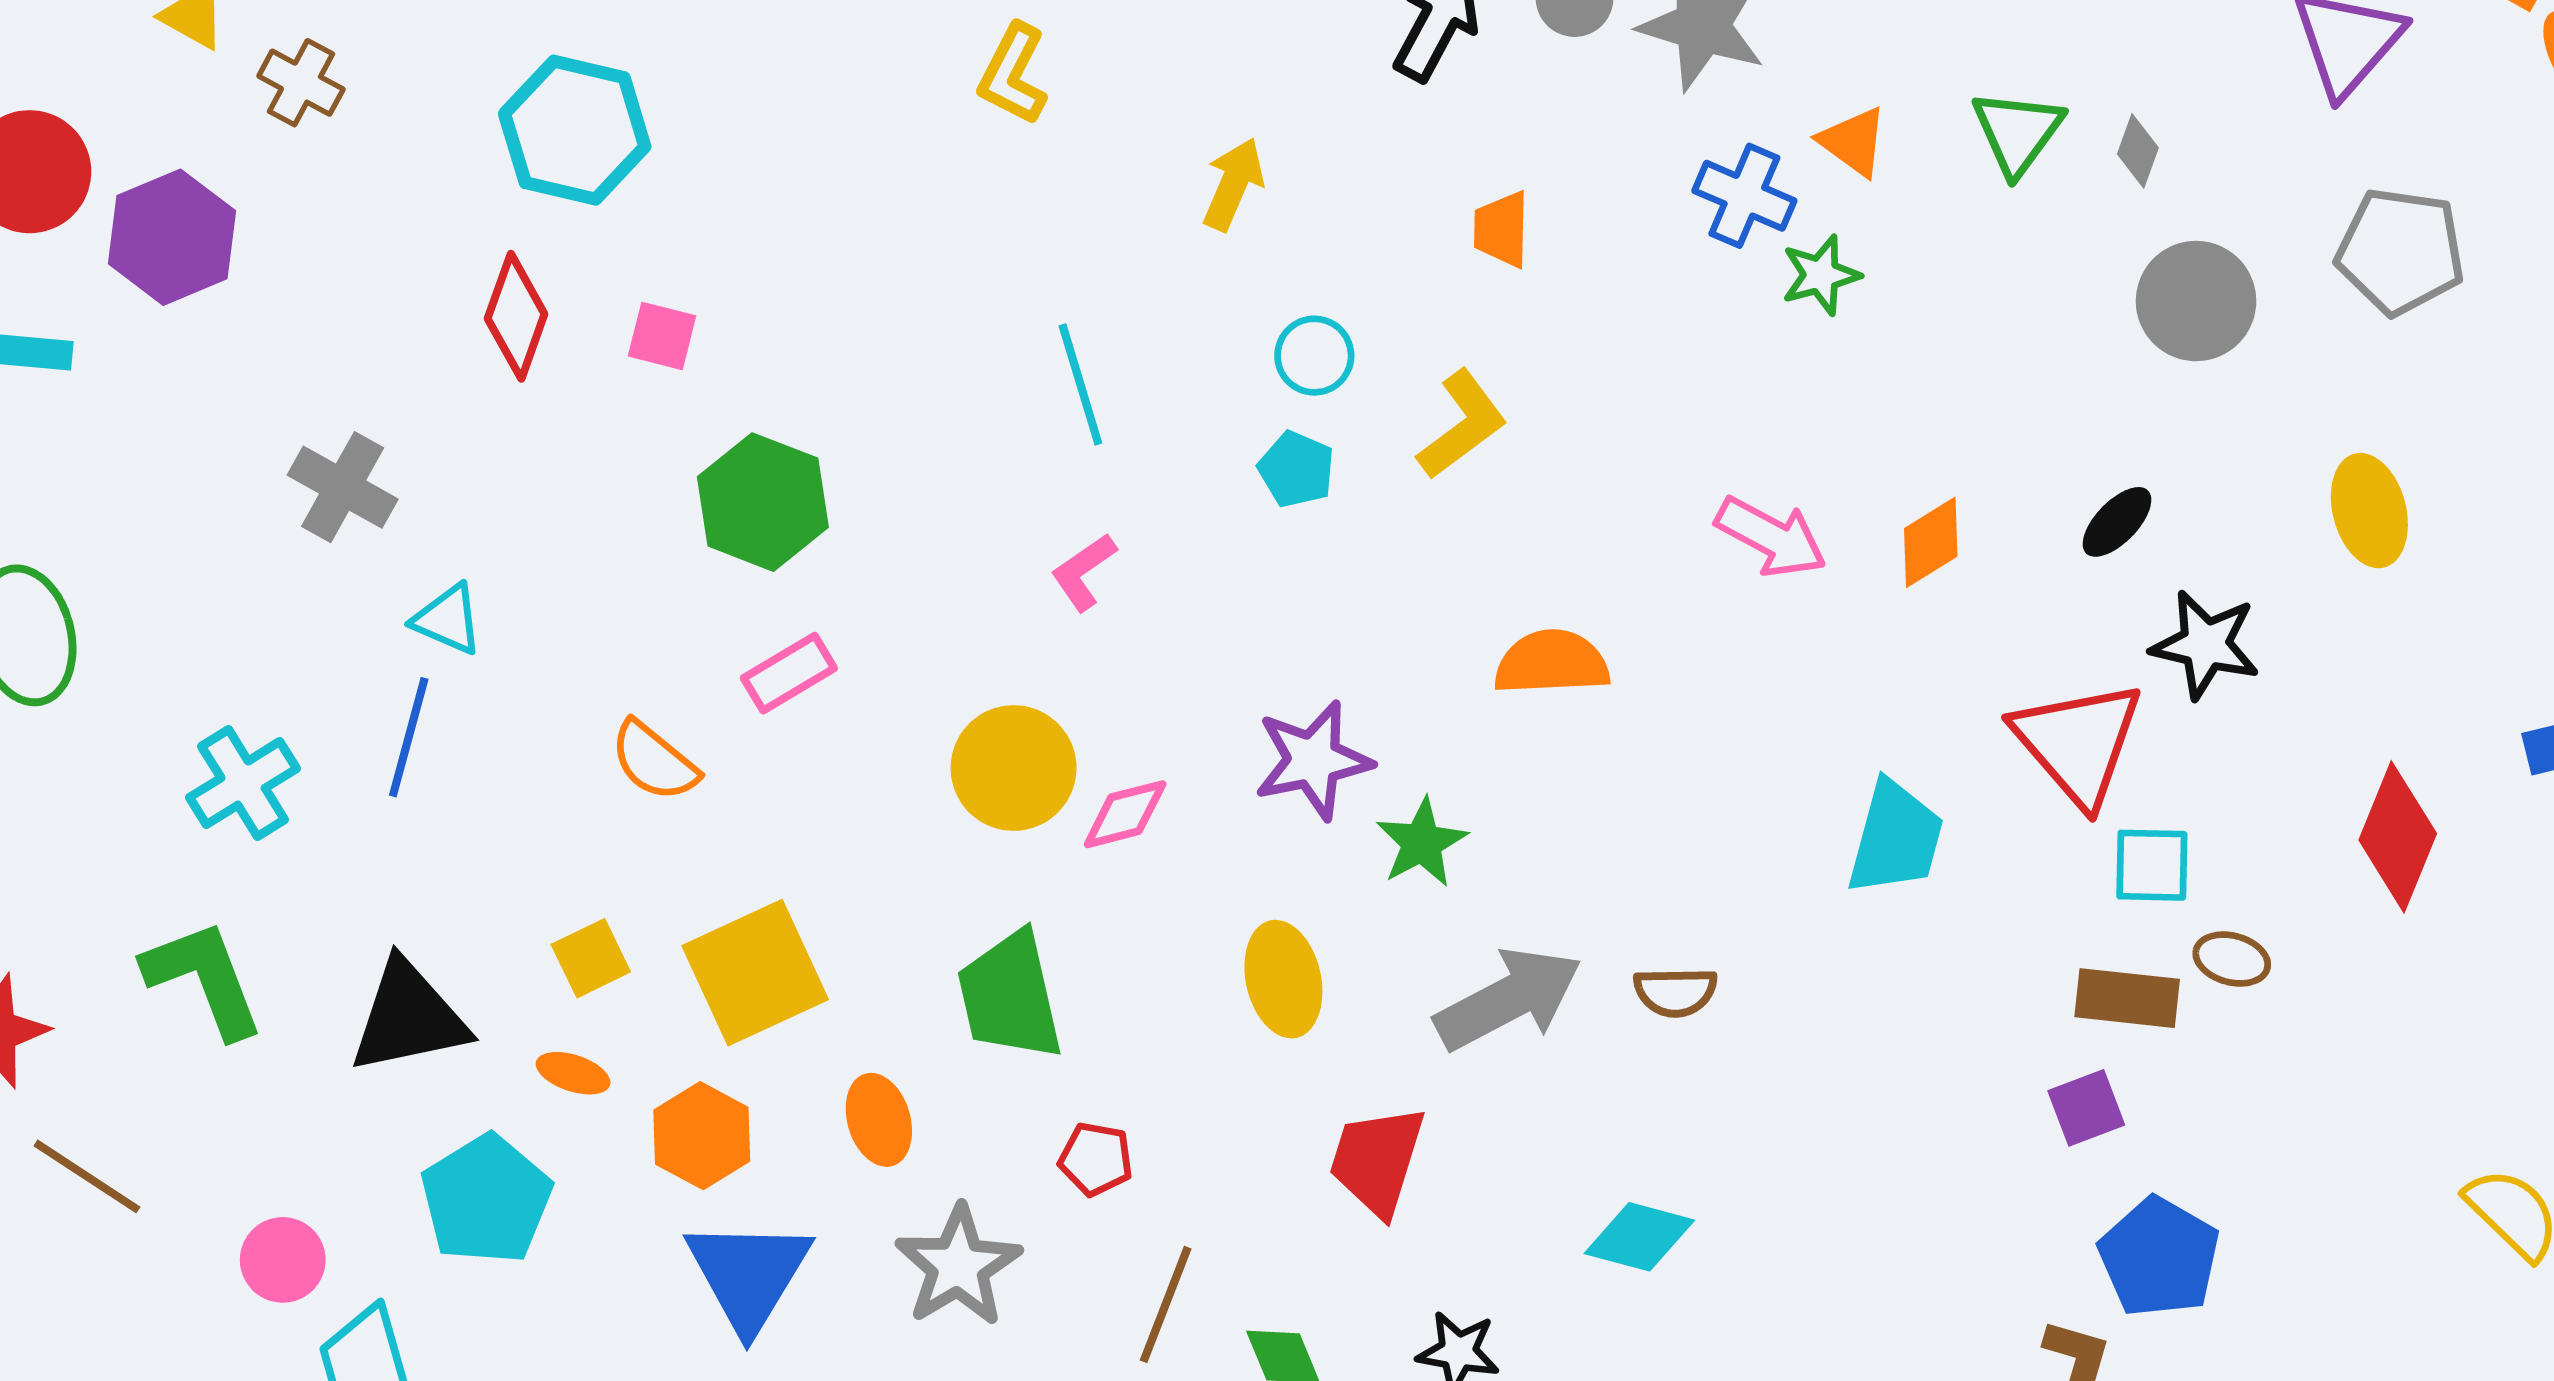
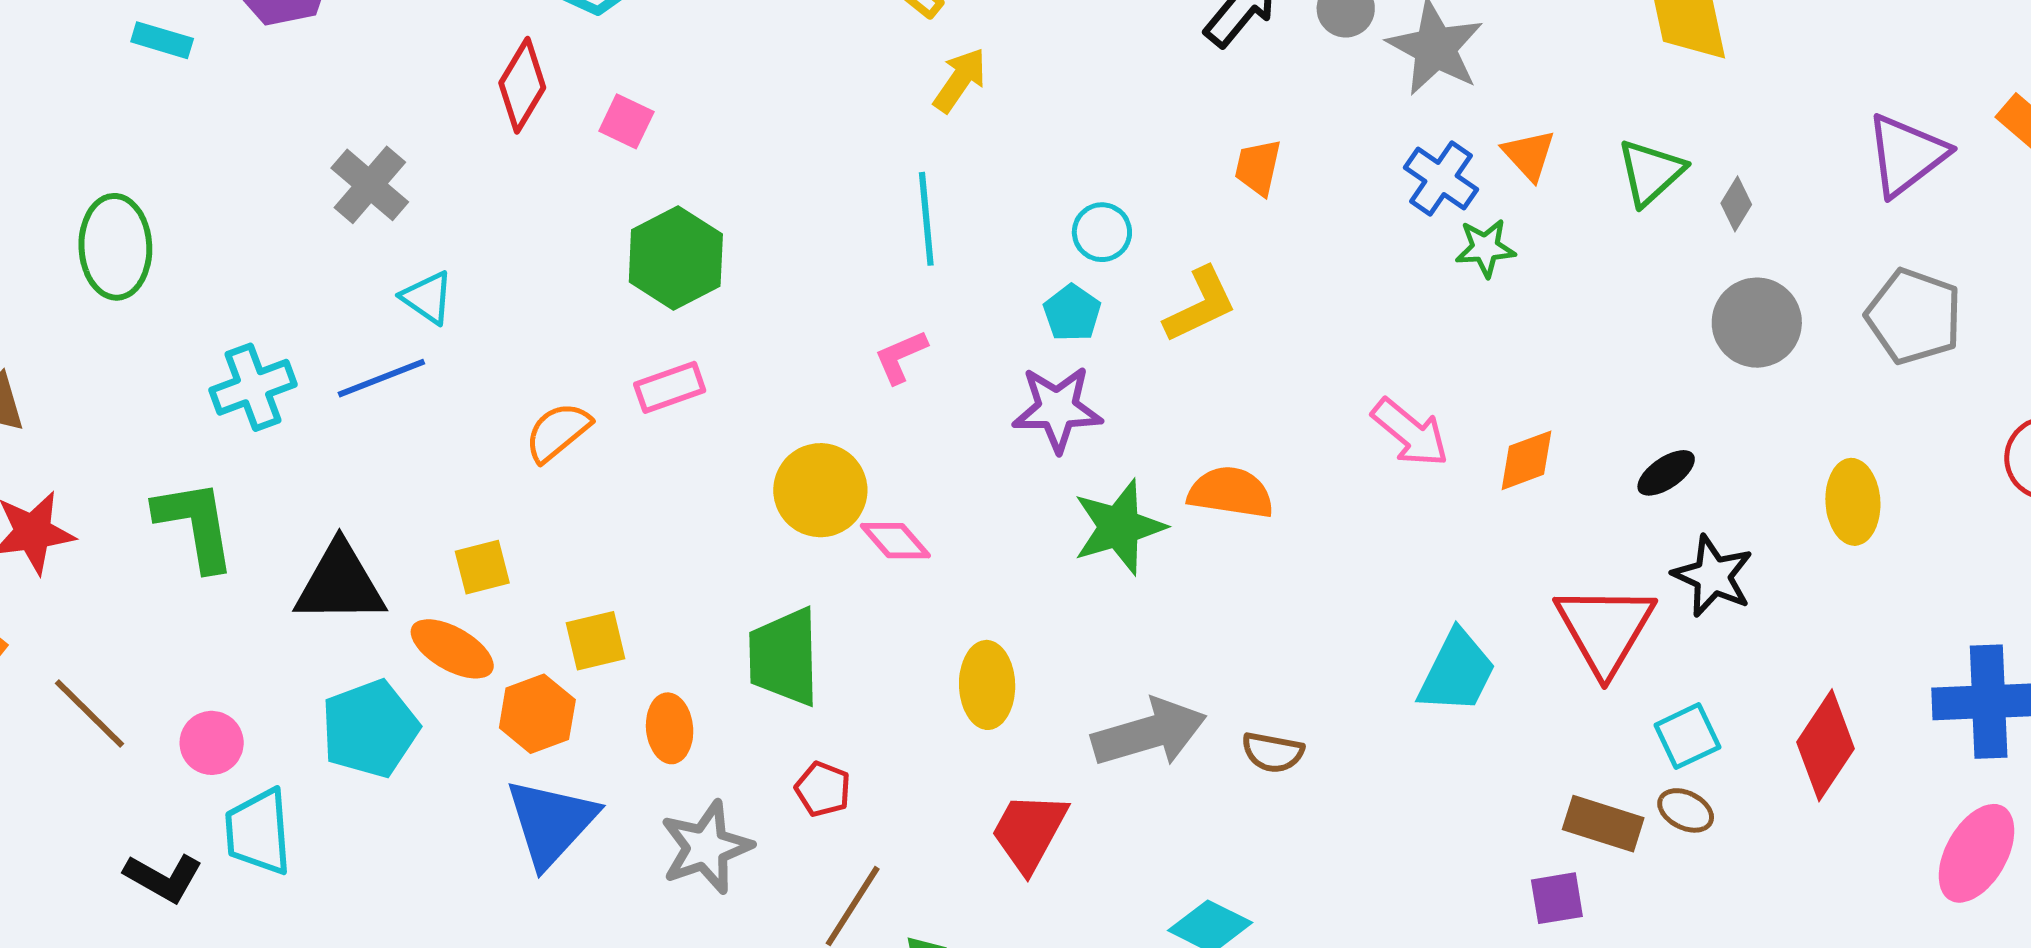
yellow arrow: (1233, 184) -> (960, 80), moved
blue line: (409, 737) -> (381, 378), turned 42
purple star: (1313, 760) -> (1057, 409), moved
orange semicircle: (654, 761) -> (558, 432), turned 90
pink diamond: (1125, 814) -> (895, 541), turned 52
green star: (1422, 843) -> (1119, 527), moved, size x1.4
cyan square: (2152, 865) -> (1687, 736), moved, turned -38
yellow square: (755, 973) -> (595, 641), moved, size x0.6
orange ellipse: (573, 1073) -> (452, 649), size x1.6
brown line: (87, 1176) -> (89, 713), moved

